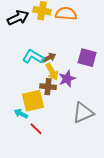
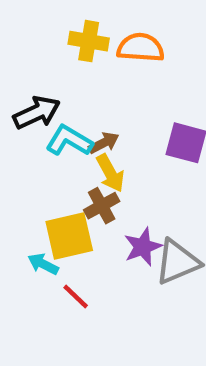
black arrow: (18, 18) -> (37, 113), moved
purple star: (67, 79) -> (143, 247), moved
brown cross: (48, 87) -> (102, 206), turned -35

